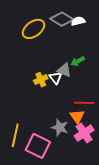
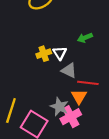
gray triangle: (64, 70) -> (69, 70), moved
pink cross: (84, 133) -> (71, 117), moved

